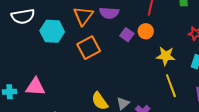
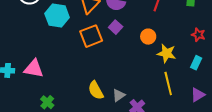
orange circle: (146, 31) -> (148, 37), moved
purple square: (127, 35) -> (116, 27), moved

